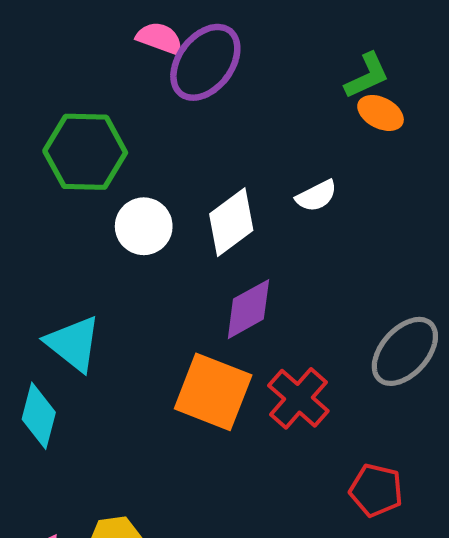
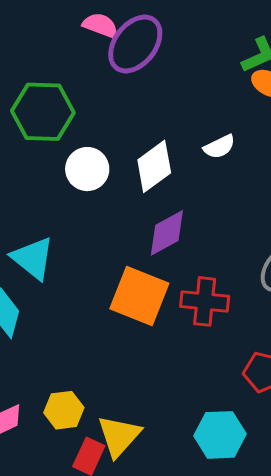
red cross: (298, 398) -> (205, 301), turned -36

